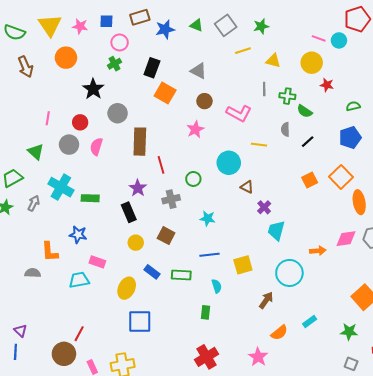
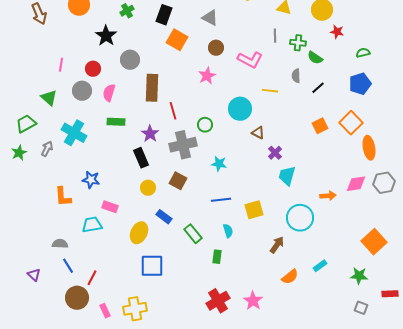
green rectangle: (90, 198) -> (116, 122), moved
gray cross: (171, 199) -> (183, 145), size x1.5
gray semicircle: (33, 273) -> (60, 244), moved
green rectangle: (181, 275) -> (193, 234), moved, turned 48
blue line: (15, 352) -> (68, 266), moved, turned -35
pink star: (258, 357) -> (253, 301), moved

